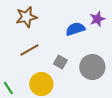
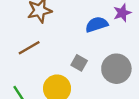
brown line: (29, 50) -> (29, 48), moved

